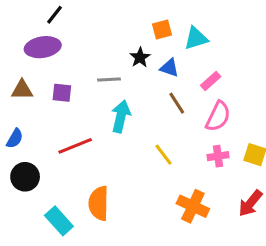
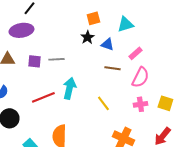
orange square: (162, 29) -> (93, 18), moved
gray line: (109, 80) -> (56, 59), moved
brown line: (177, 103) -> (112, 68), turned -49
cyan arrow: (121, 116) -> (69, 88), moved

